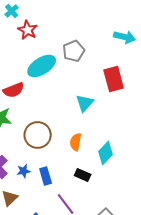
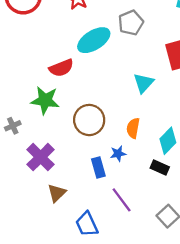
blue star: (24, 171) -> (118, 154), moved
black rectangle: (83, 175) -> (160, 167), moved

